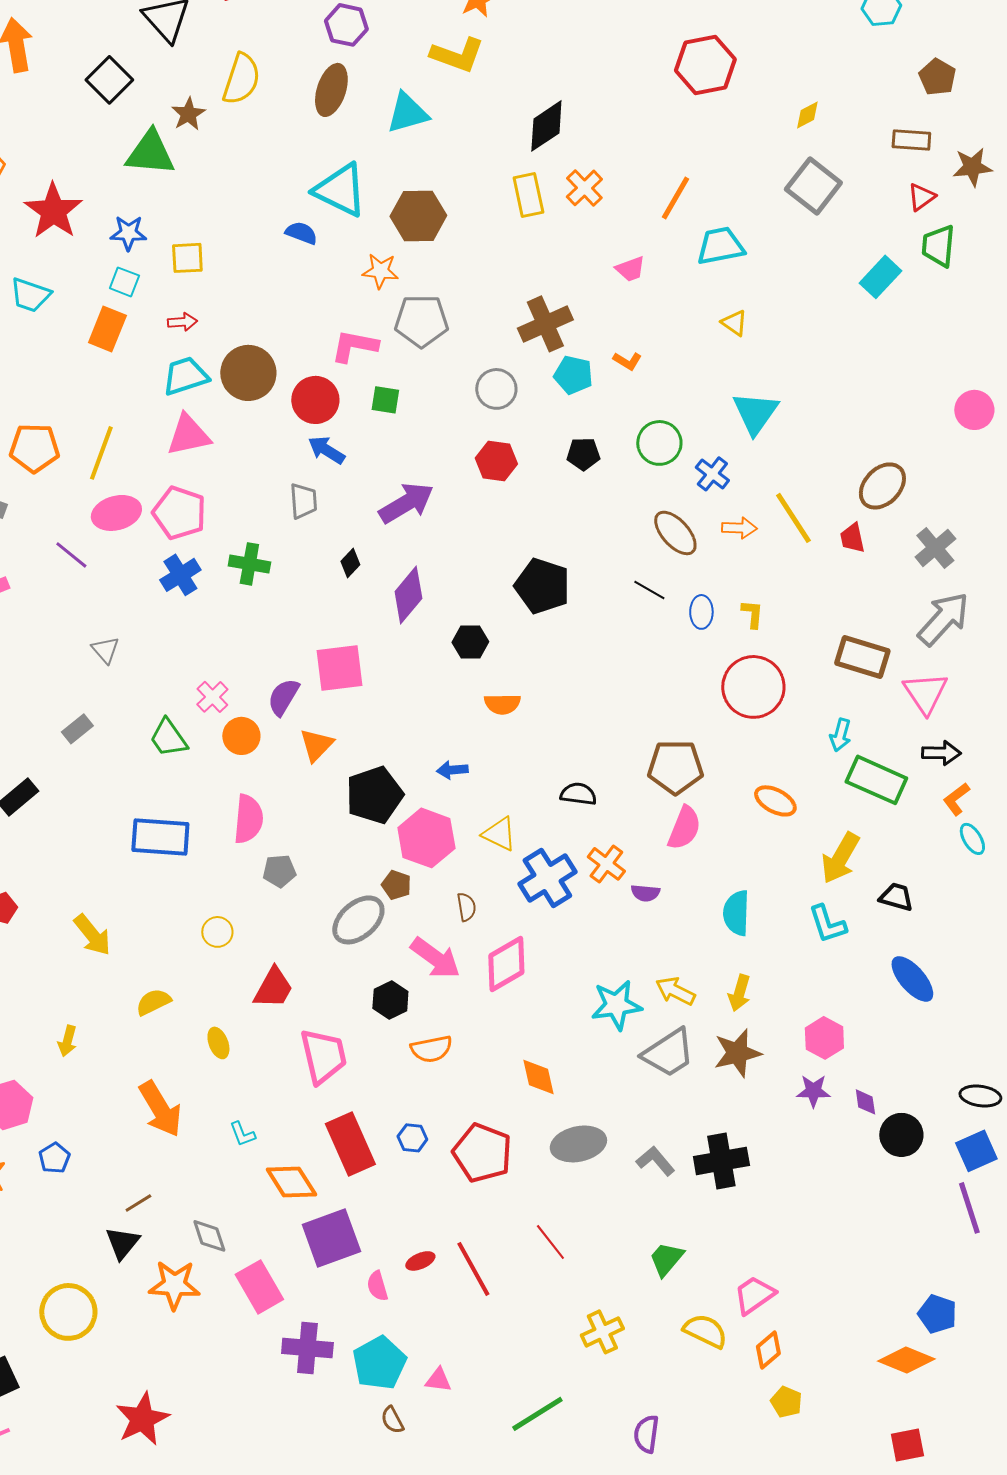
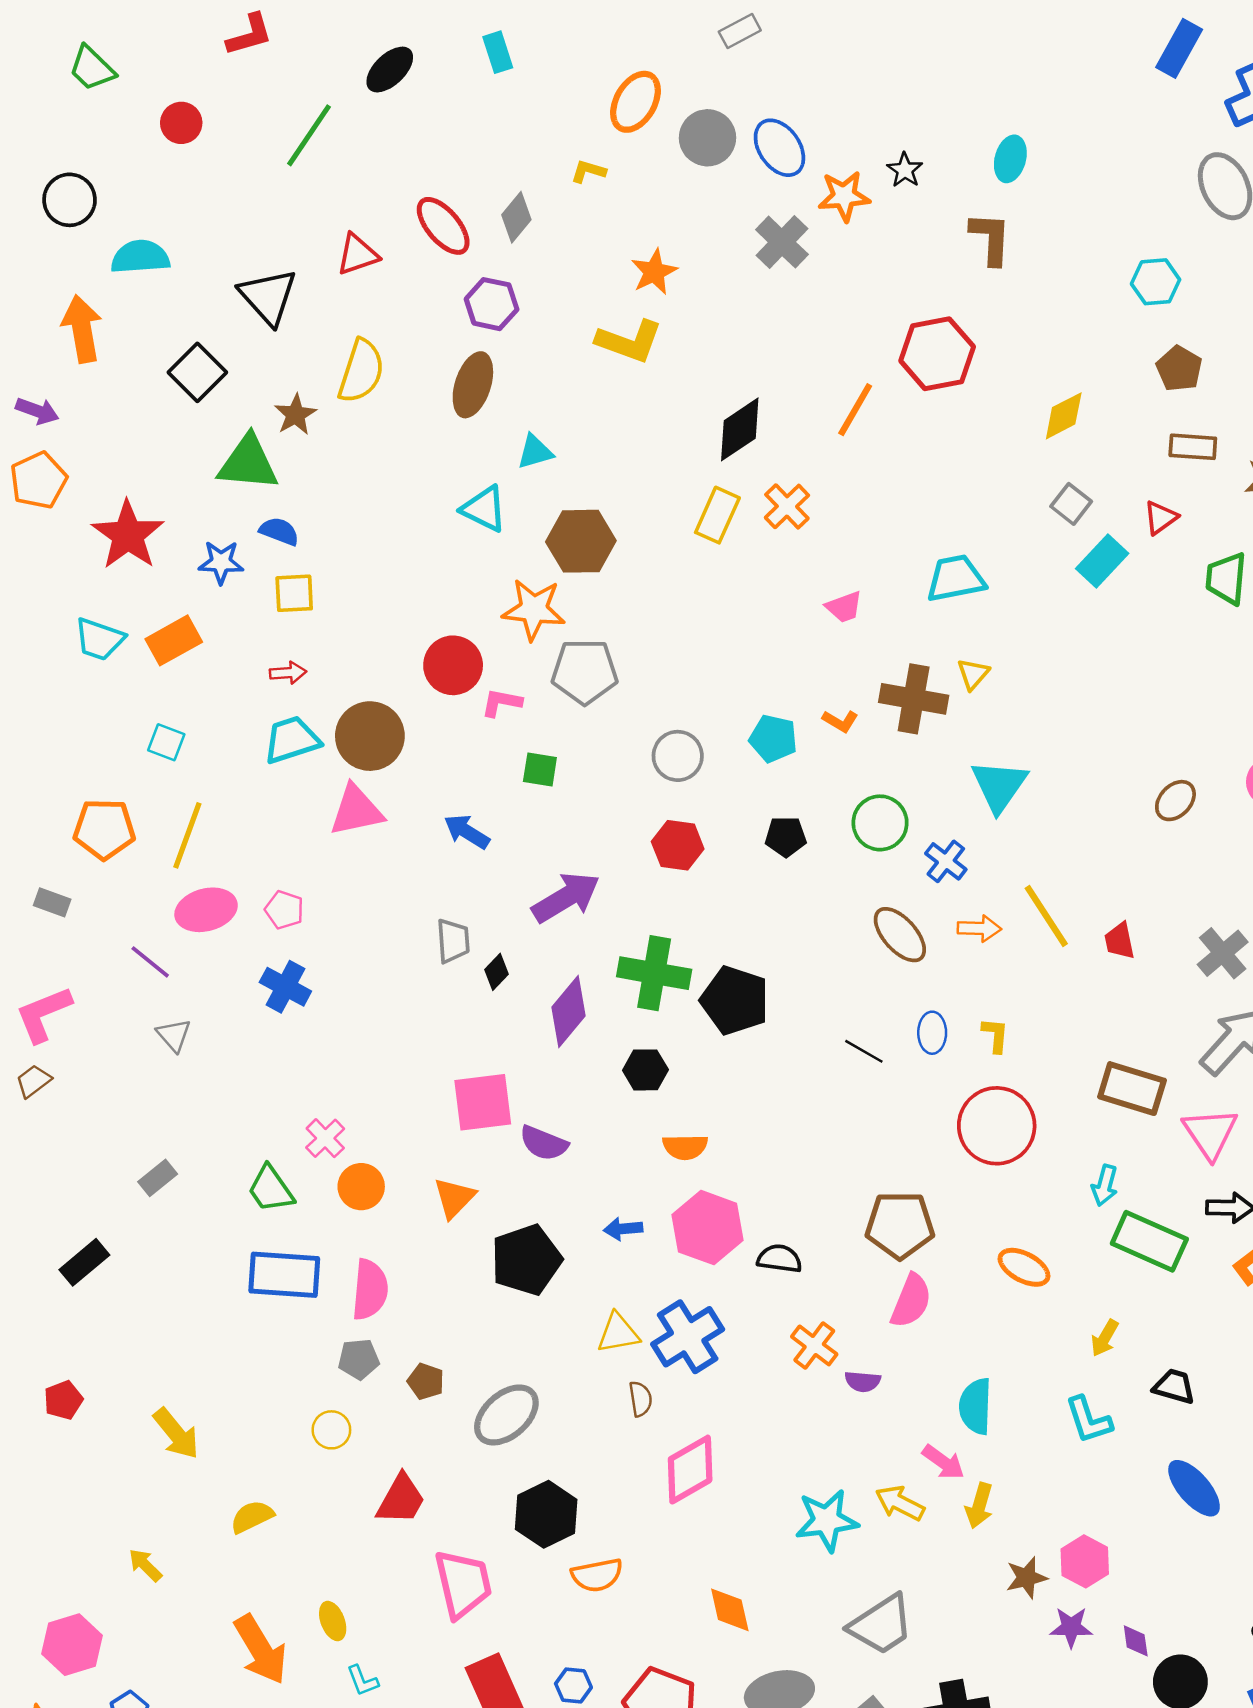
brown pentagon: (937, 77) -> (1179, 369), moved
cyan triangle: (407, 113) -> (535, 452), moved, size x0.7
yellow diamond: (807, 115) -> (1064, 416), size x1.4
gray square: (813, 186) -> (1071, 504), size x0.6
cyan triangle: (340, 190) -> (484, 509), size x0.7
yellow rectangle: (528, 195) -> (717, 515), turned 36
red triangle: (921, 197) -> (1161, 518), moved
orange line: (675, 198) -> (855, 410), moved
blue semicircle: (301, 233) -> (279, 531), moved
orange star: (380, 271) -> (534, 609), size x1.4
cyan rectangle: (880, 277) -> (1102, 561), moved
cyan square: (124, 282) -> (166, 742), moved
yellow triangle: (734, 323) -> (973, 674), turned 36
brown cross: (545, 324) -> (914, 699), moved, turned 34
orange rectangle: (107, 329) -> (174, 640), moved, turned 39
pink L-shape: (354, 346) -> (501, 703), size x0.7
red circle: (315, 400) -> (453, 665), moved
pink triangle: (188, 435) -> (356, 811), moved
brown ellipse: (882, 486) -> (1175, 801), moved, size x0.7
gray trapezoid: (303, 501) -> (453, 941), moved
pink pentagon: (179, 513) -> (284, 910), size x0.6
green cross: (249, 564) -> (654, 973), moved, size x1.4
blue cross: (180, 575) -> (285, 987), turned -30
black line: (649, 590) -> (864, 1051), moved
gray triangle: (105, 650) -> (174, 1035), moved
purple semicircle: (283, 697) -> (544, 1143), moved, turned -99
yellow triangle: (499, 834) -> (618, 1333), moved, turned -36
blue rectangle: (160, 837) -> (284, 1275), moved
pink hexagon: (426, 838) -> (707, 1228), moved
yellow arrow: (840, 858) -> (1105, 1338), size x0.6
gray pentagon: (279, 871) -> (359, 1359), moved
blue cross: (547, 878) -> (688, 1337), moved
brown pentagon: (396, 885) -> (426, 1381), moved
pink arrow: (435, 958) -> (943, 1462), moved, size x0.7
black hexagon: (390, 1000) -> (546, 1514), size x1.4
yellow arrow: (67, 1041) -> (145, 1565), turned 120
yellow ellipse: (218, 1043) -> (333, 1621), moved
gray trapezoid: (668, 1053) -> (881, 1625), moved
brown star: (737, 1053) -> (1026, 1578), moved, size x0.7

